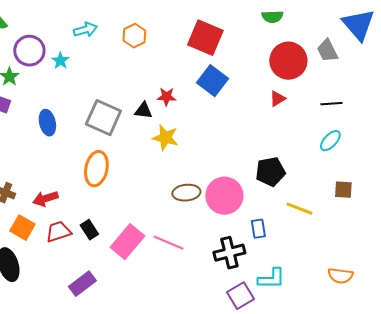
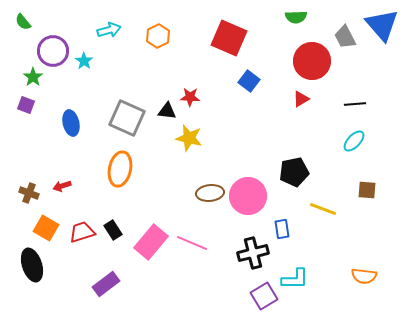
gray trapezoid: (327, 51) -> (345, 37), moved
blue square: (212, 81) -> (249, 81), moved, size x0.7
red arrow: (45, 199) -> (62, 186), moved, size x0.7

